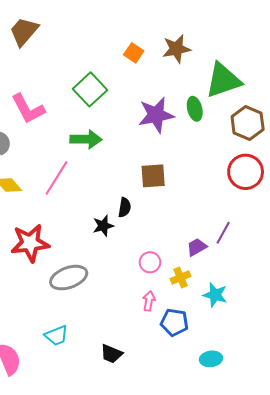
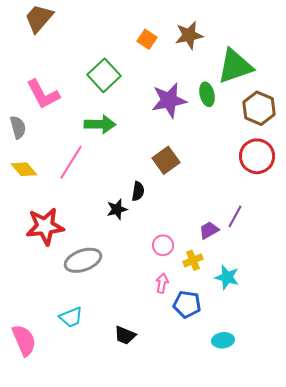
brown square: (153, 176) -> (166, 160), turned -32

